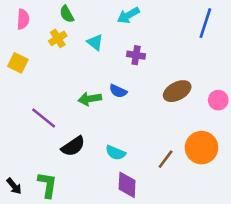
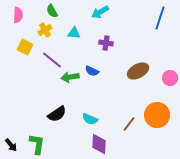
cyan triangle: (95, 42) -> (74, 33), turned -32
yellow square: (18, 63) -> (25, 47), moved
purple line: (44, 118) -> (52, 60), moved

